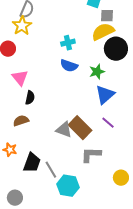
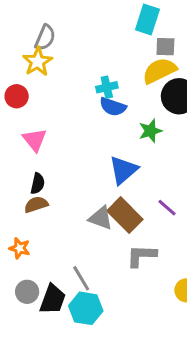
blue semicircle: (69, 66) -> (113, 107), moved
blue triangle: (105, 95) -> (123, 170), moved
black semicircle: (30, 98) -> (38, 183), moved
black trapezoid: (32, 163) -> (53, 299), moved
cyan hexagon: (68, 186) -> (86, 308), moved
gray circle: (15, 198) -> (27, 292), moved

